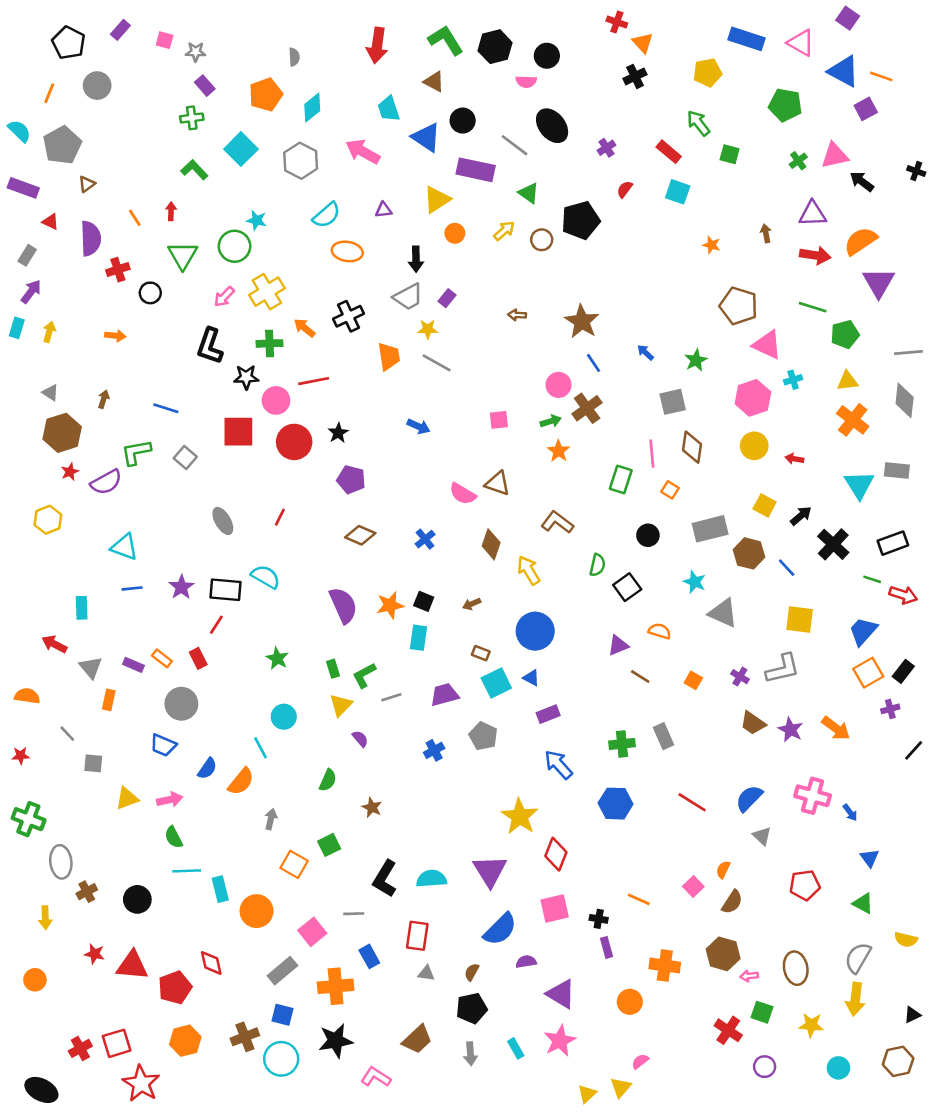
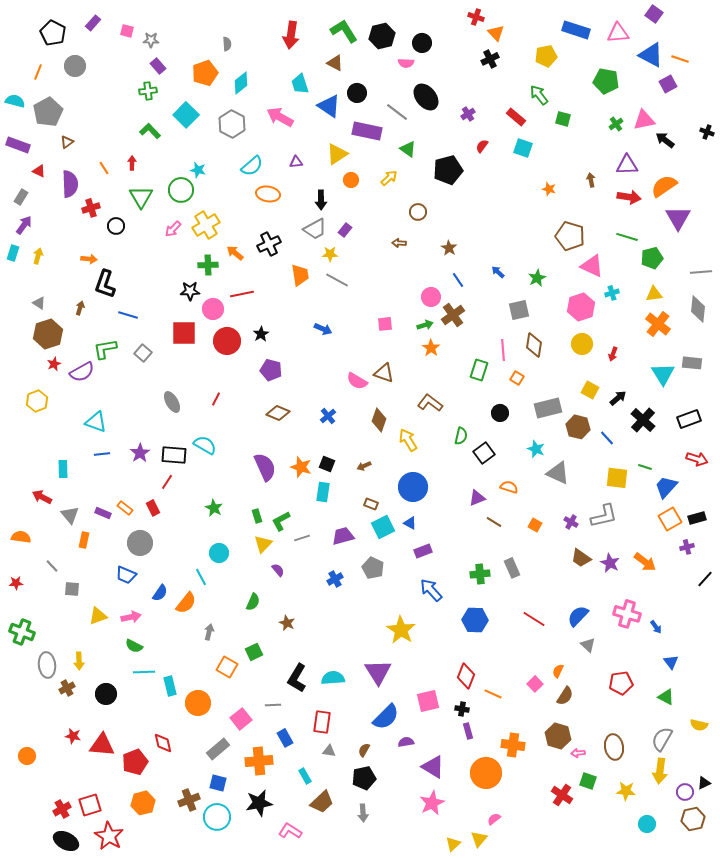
pink triangle: (801, 43) -> (618, 33), turned -35
cyan semicircle: (19, 131) -> (15, 101), turned -30
brown circle: (542, 240) -> (418, 212), moved
brown star: (582, 321) -> (449, 248), size x0.6
black L-shape: (210, 346) -> (105, 284), moved
red arrow: (794, 459) -> (613, 354), turned -80
green line: (872, 579) -> (645, 467), moved
orange star: (390, 605) -> (301, 467), turned 30
black rectangle: (903, 671) -> (697, 518), turned 36
green semicircle: (174, 837) -> (134, 646), turned -36
red diamond: (556, 854) -> (466, 676), moved
yellow arrow: (45, 918) -> (79, 661), moved
orange circle: (630, 1002) -> (486, 773), size x1.6
cyan rectangle: (516, 1048) -> (305, 776), moved
purple circle: (765, 1067) -> (685, 792), moved
black ellipse: (41, 1090) -> (66, 841), moved

